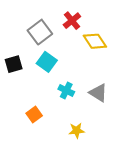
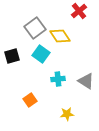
red cross: (72, 21) -> (79, 11), moved
yellow diamond: (95, 41) -> (60, 36), moved
cyan cross: (66, 90) -> (58, 79), turned -32

